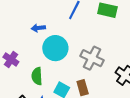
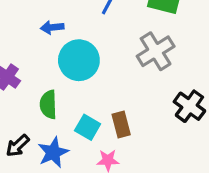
gray cross: (92, 58) -> (156, 51), moved, turned 30

